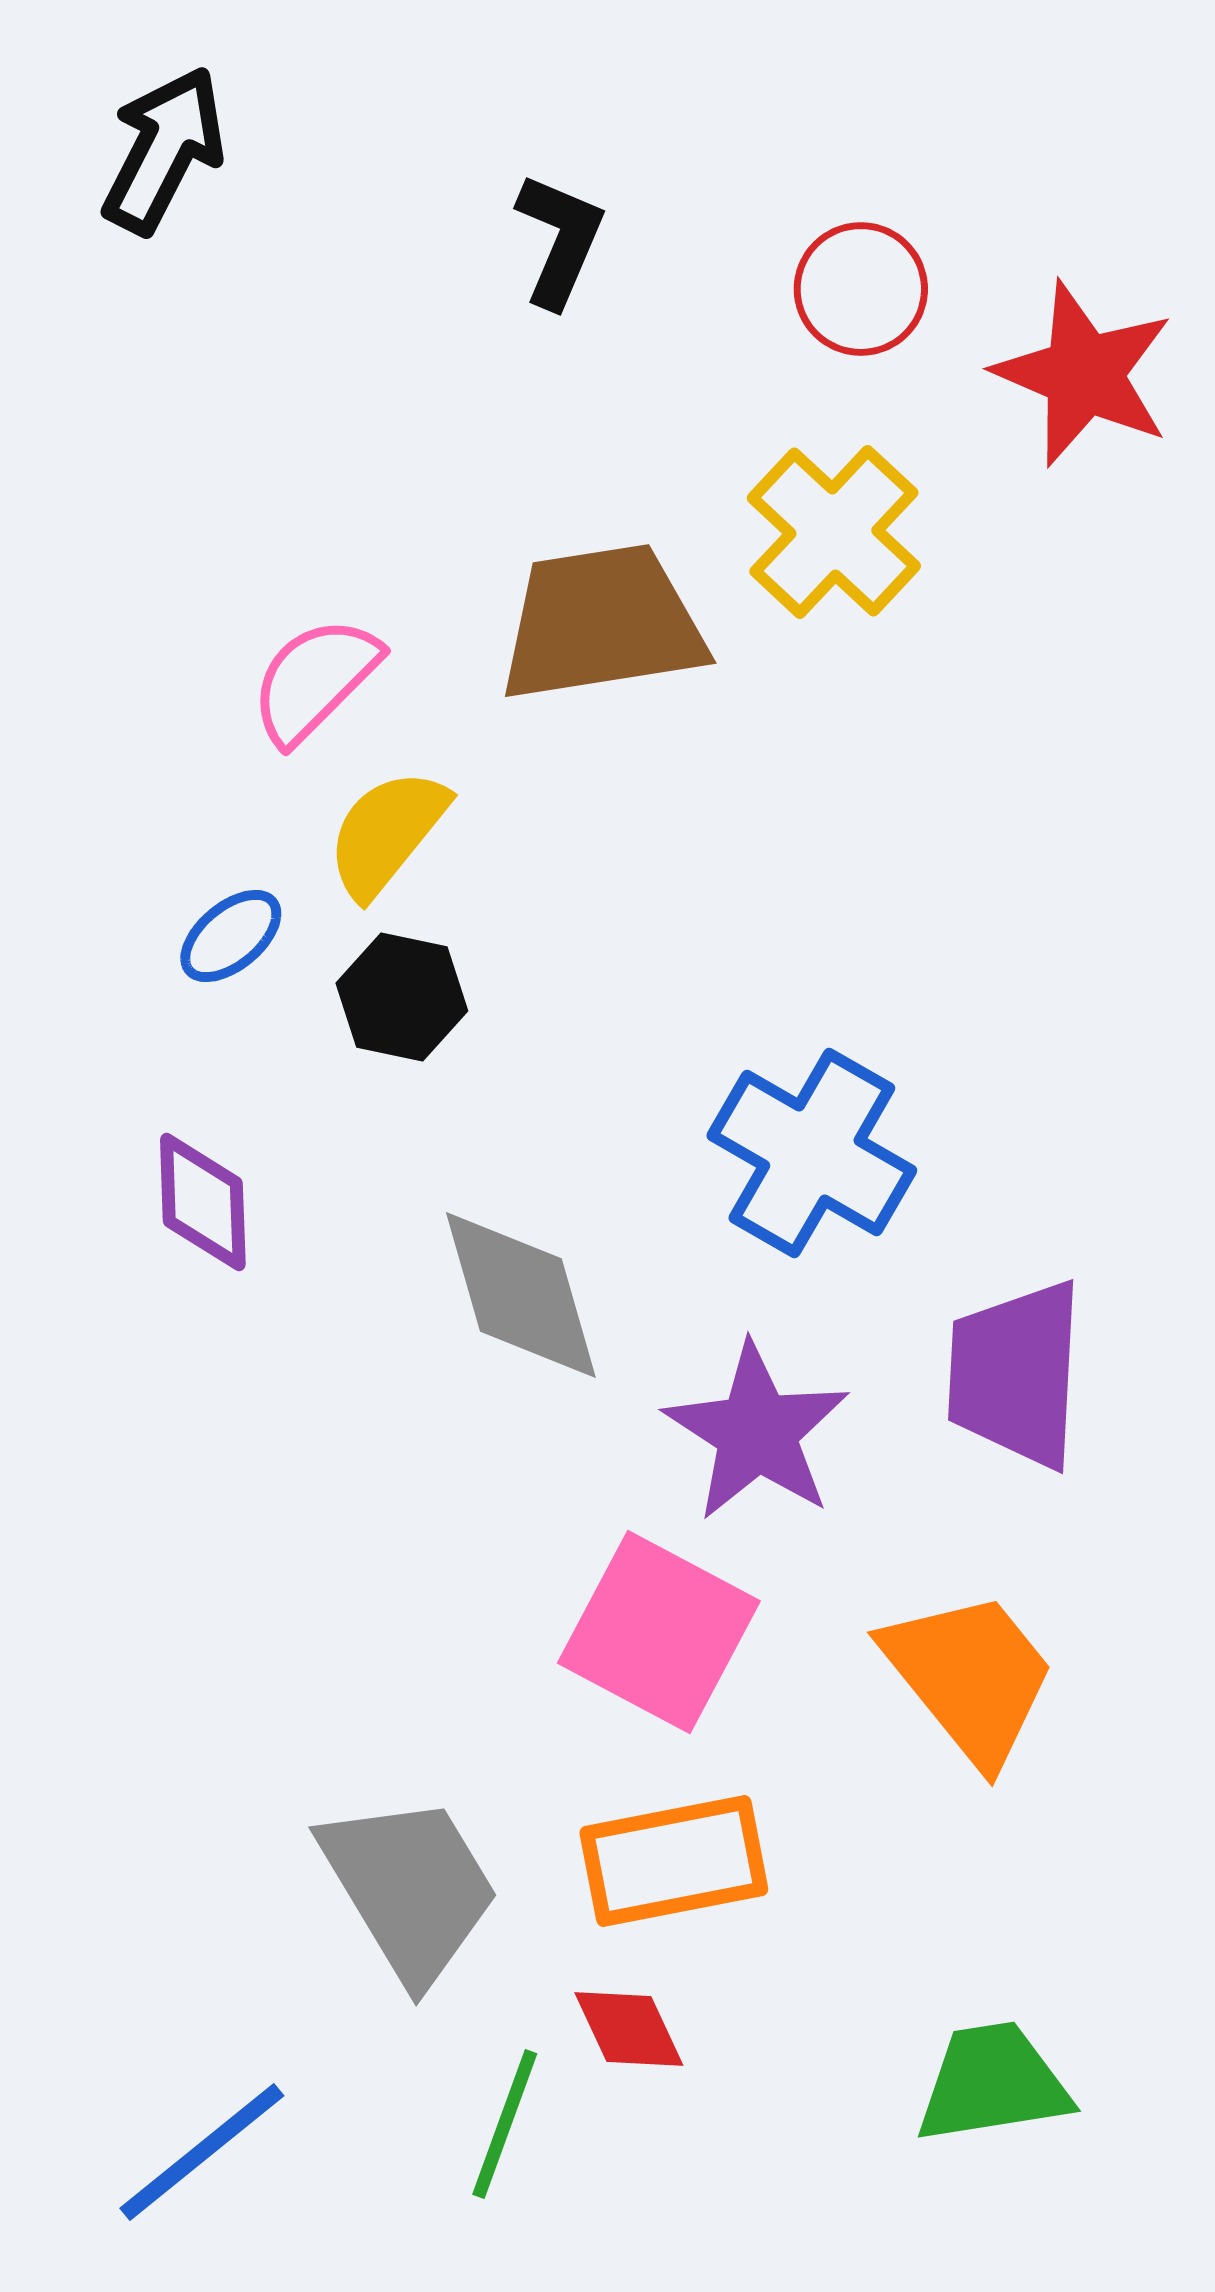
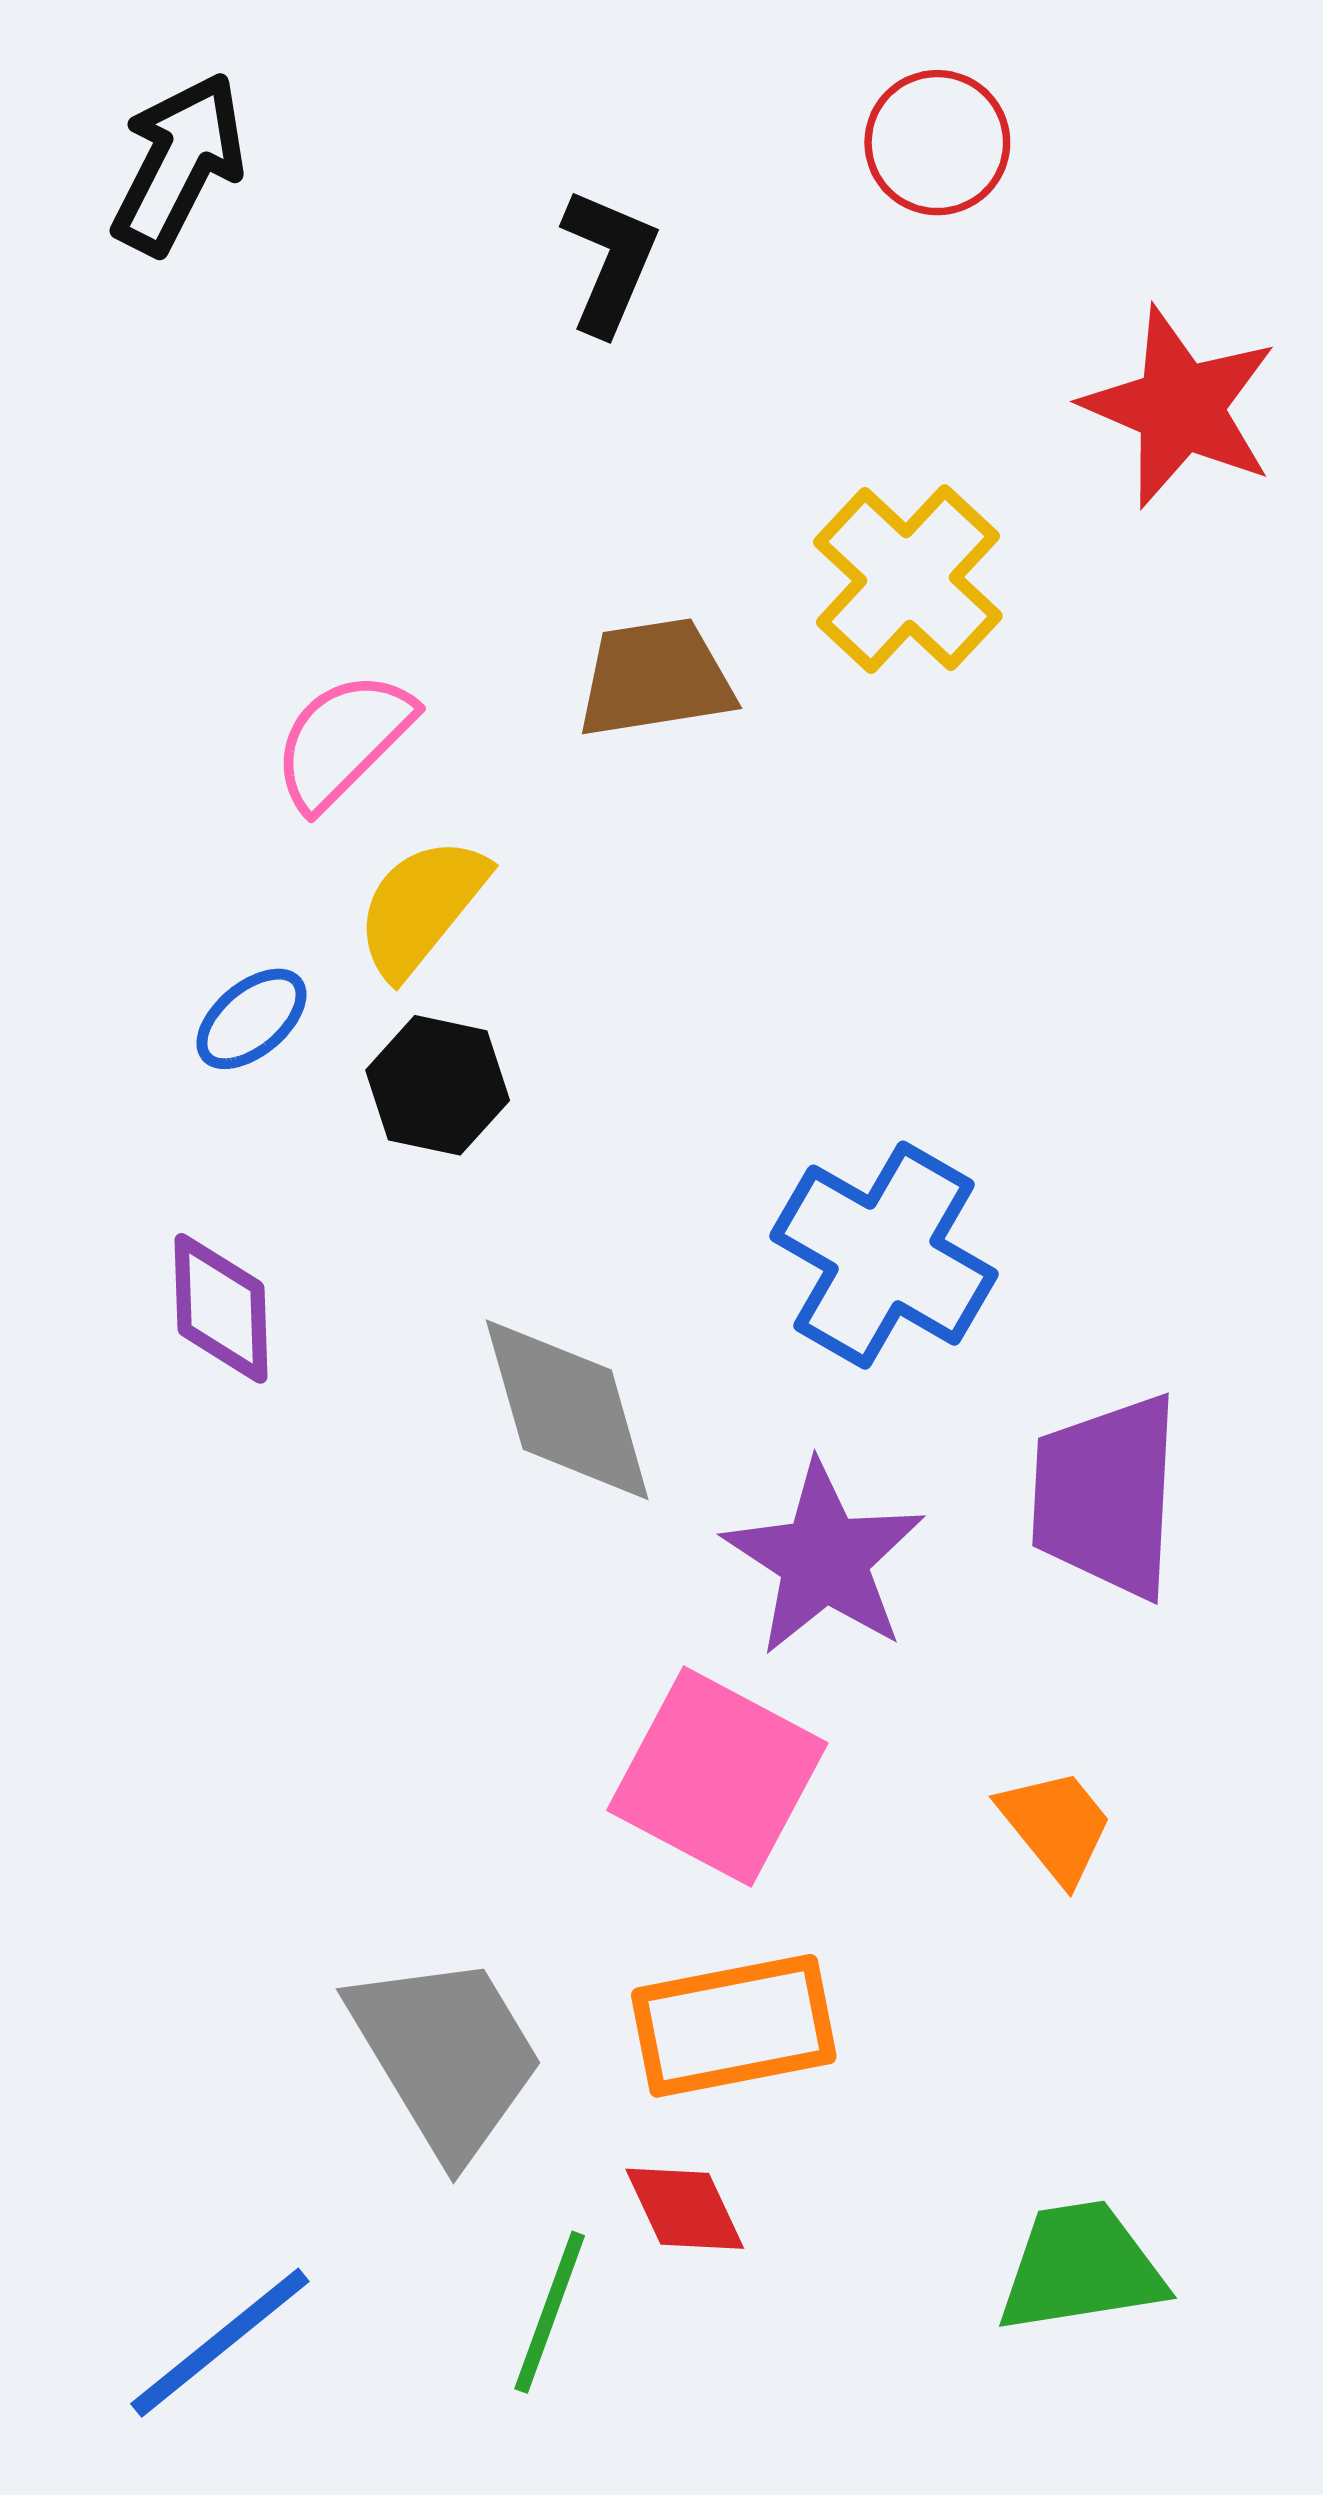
red circle: (861, 289) -> (937, 143), moved
brown trapezoid: (602, 623) -> (655, 678), size x0.7
orange trapezoid: (970, 1677) -> (1056, 1826), size x0.6

